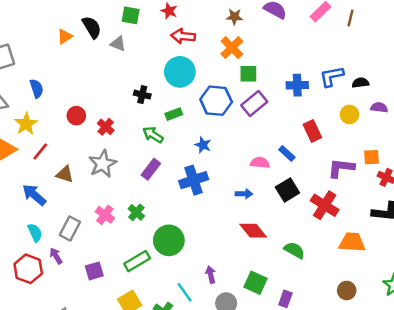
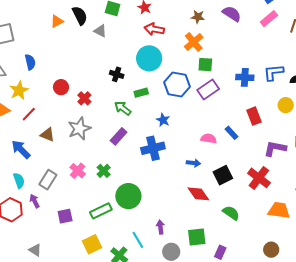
black square: (287, 190) -> (223, 175), moved
green square: (255, 283) -> (197, 237), turned -36

